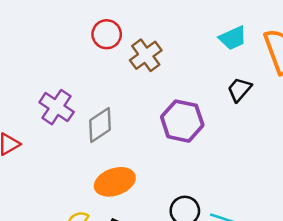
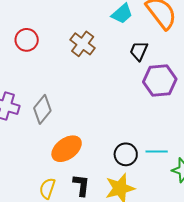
brown cross: (146, 55) -> (83, 44), moved
purple hexagon: (182, 121) -> (160, 80), moved

